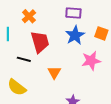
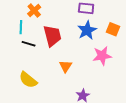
orange cross: (29, 16) -> (34, 11), moved
black line: (24, 59) -> (29, 44), moved

